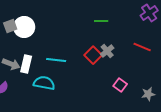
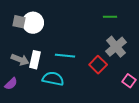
gray square: (10, 26) -> (19, 22), turned 32
gray cross: (107, 51) -> (116, 47), size x1.5
red square: (93, 55) -> (98, 65), moved

